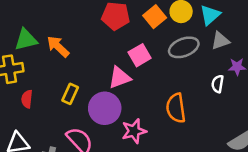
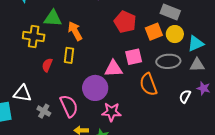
yellow rectangle: (70, 94) -> (69, 55), moved, turned -35
red semicircle: (27, 99) -> (47, 65), moved
orange semicircle: (176, 108) -> (148, 84), moved, turned -30

